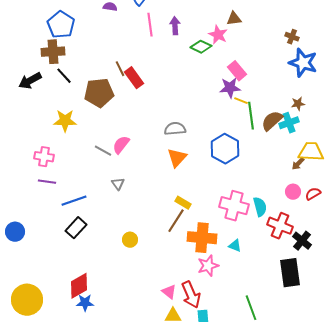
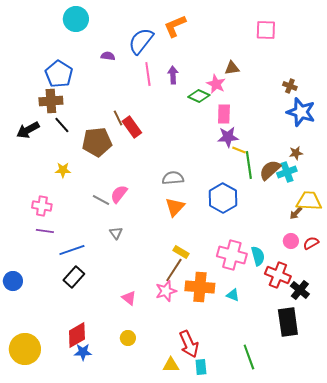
pink rectangle: (237, 71) -> (224, 114), moved, turned 42
yellow star: (65, 121) -> (63, 170), size x0.7
yellow circle: (130, 240) -> (128, 338), moved
pink star: (208, 266) -> (166, 291), moved
pink triangle: (169, 292) -> (129, 298), moved

